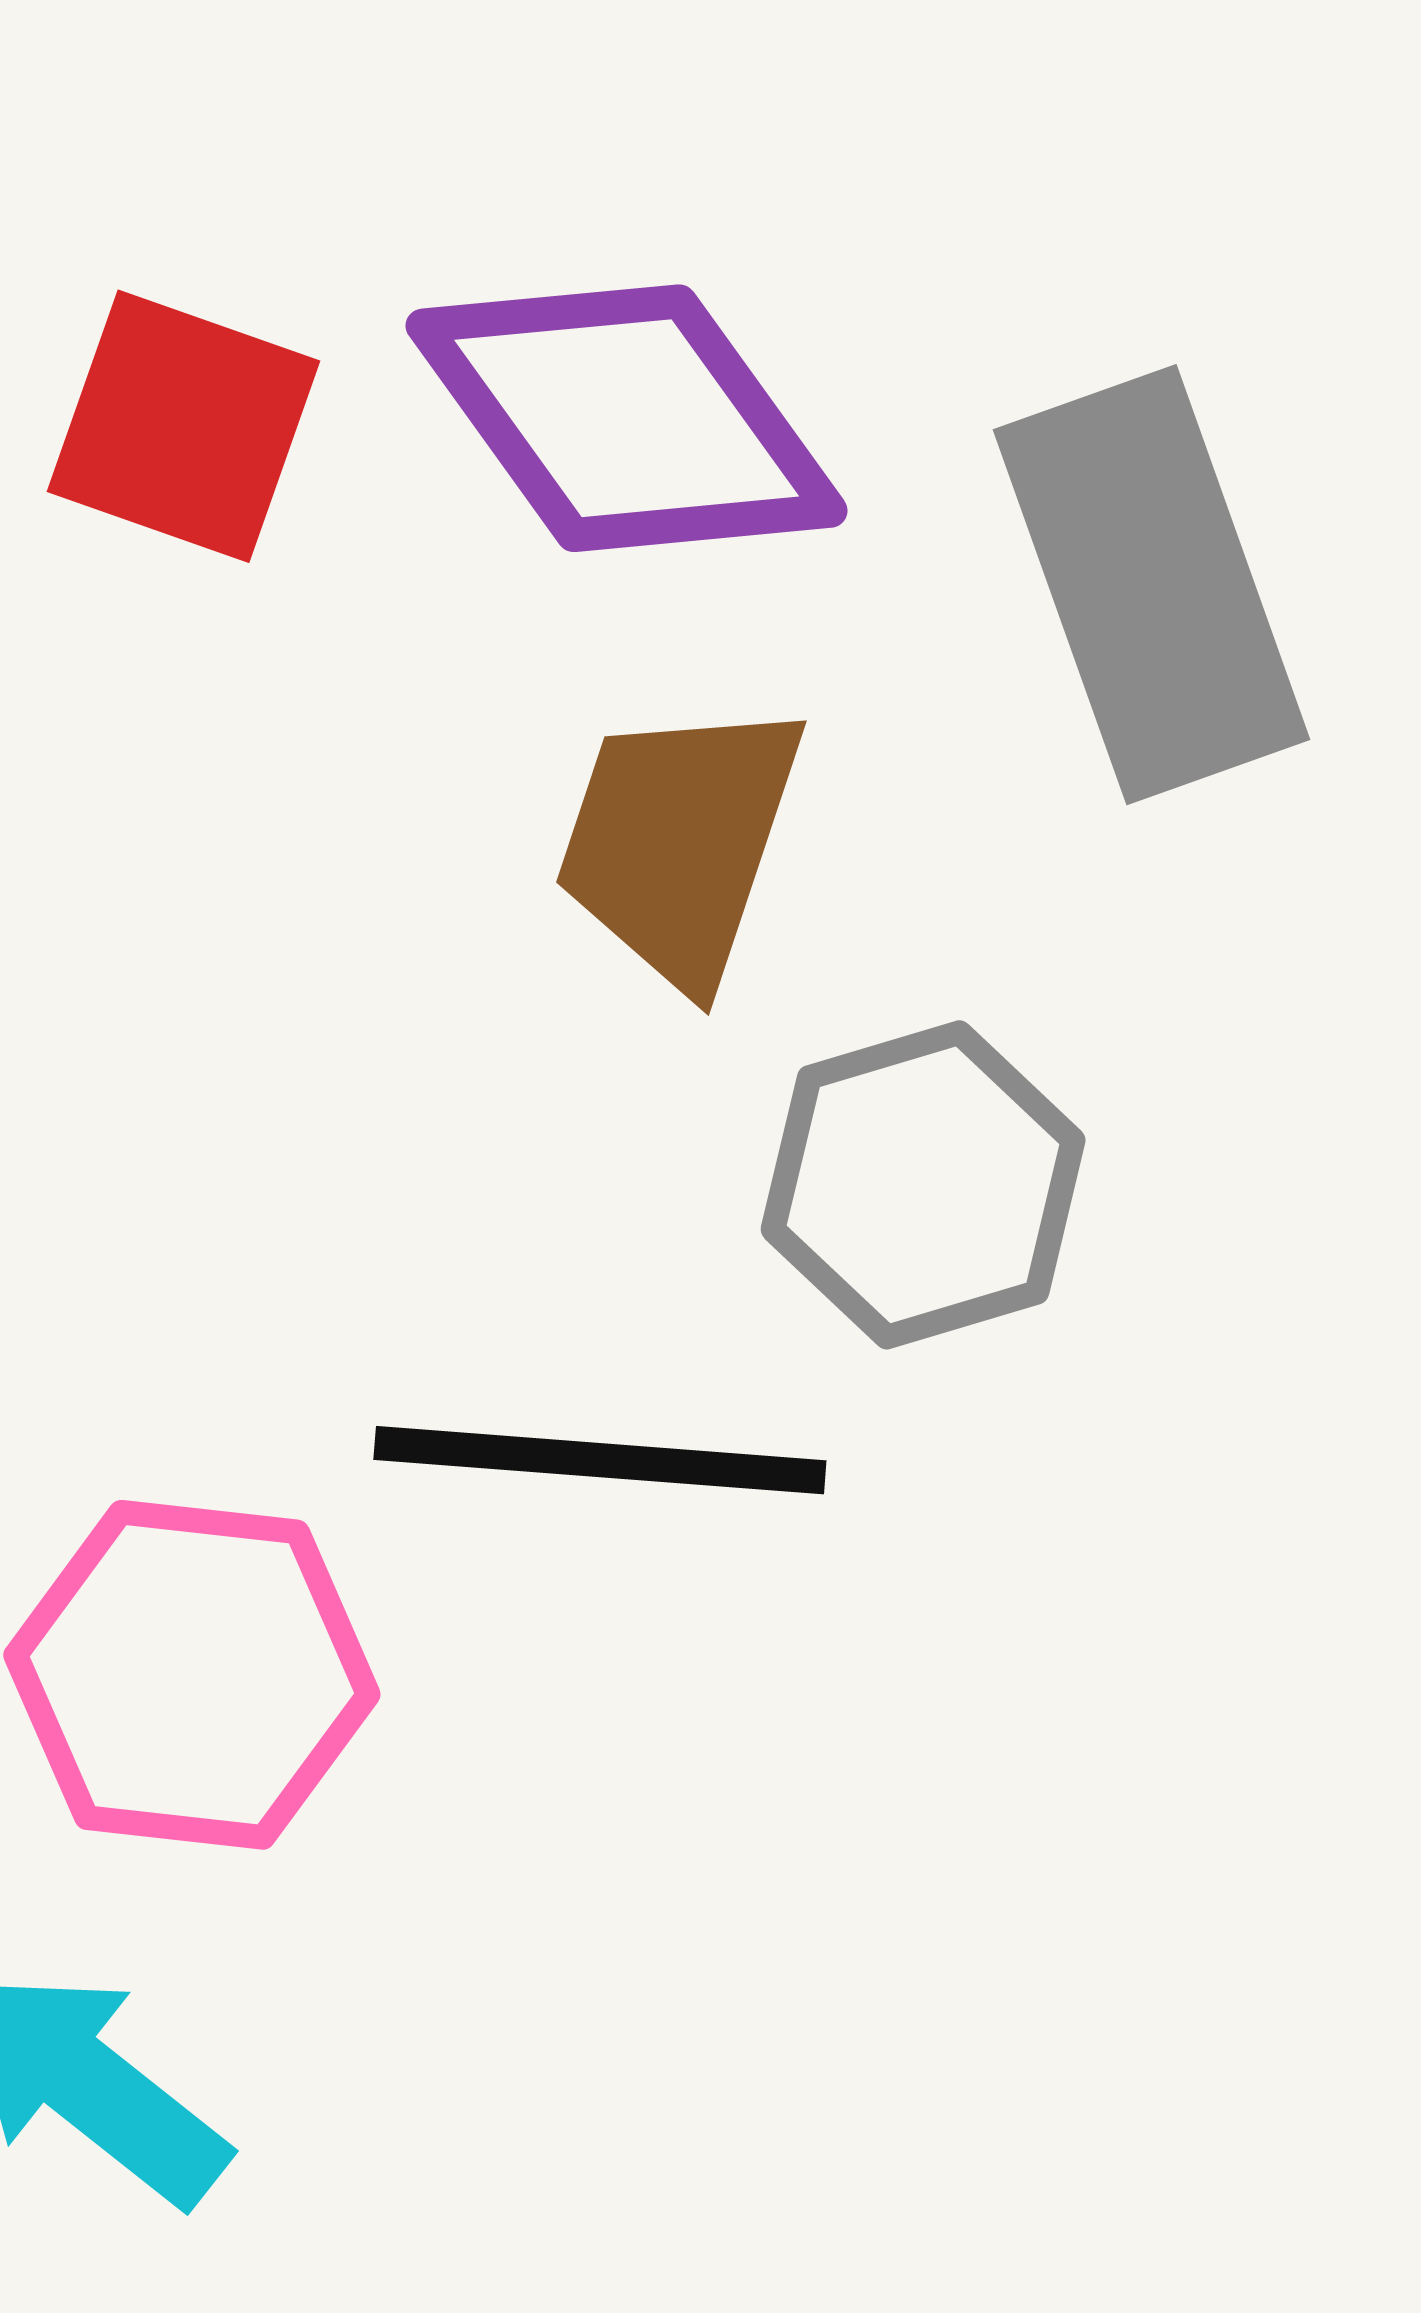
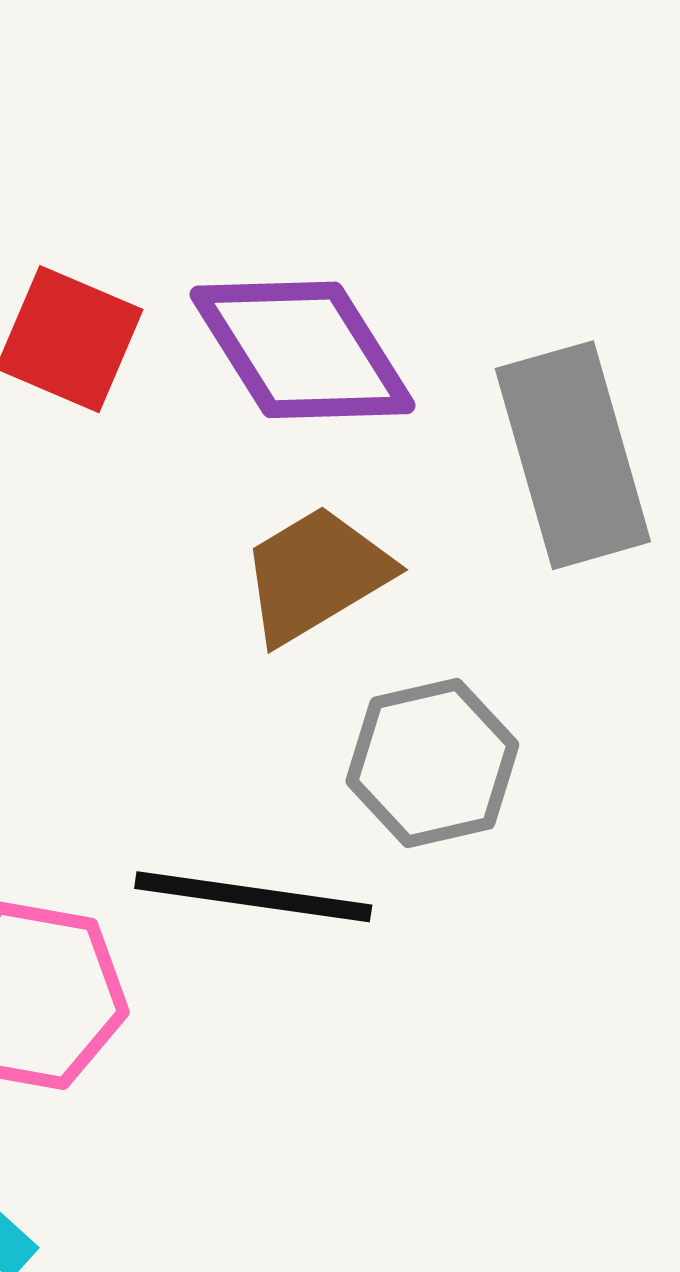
brown trapezoid: (679, 842) -> (316, 575), turned 37

